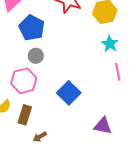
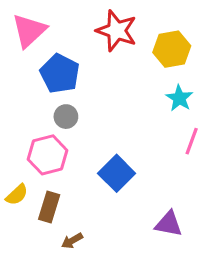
pink line: (118, 72) -> (192, 141), turned 30

